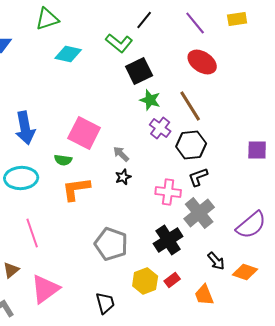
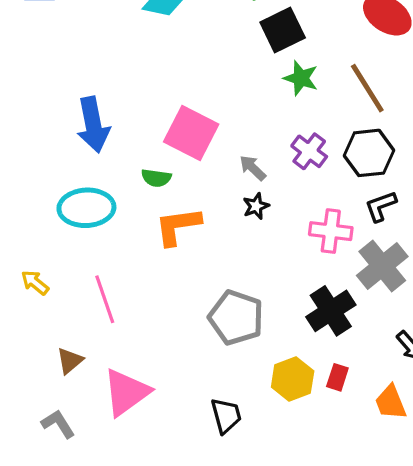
purple cross: (160, 128) -> (309, 151), moved
red rectangle: (172, 280) -> (337, 377), turned -35

